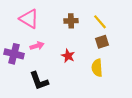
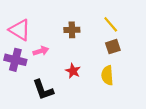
pink triangle: (29, 19) -> (20, 30), moved
brown cross: (71, 21) -> (72, 30), moved
red star: (68, 56) -> (73, 71), moved

